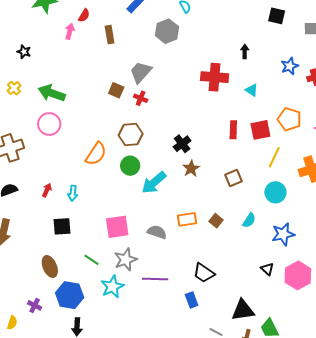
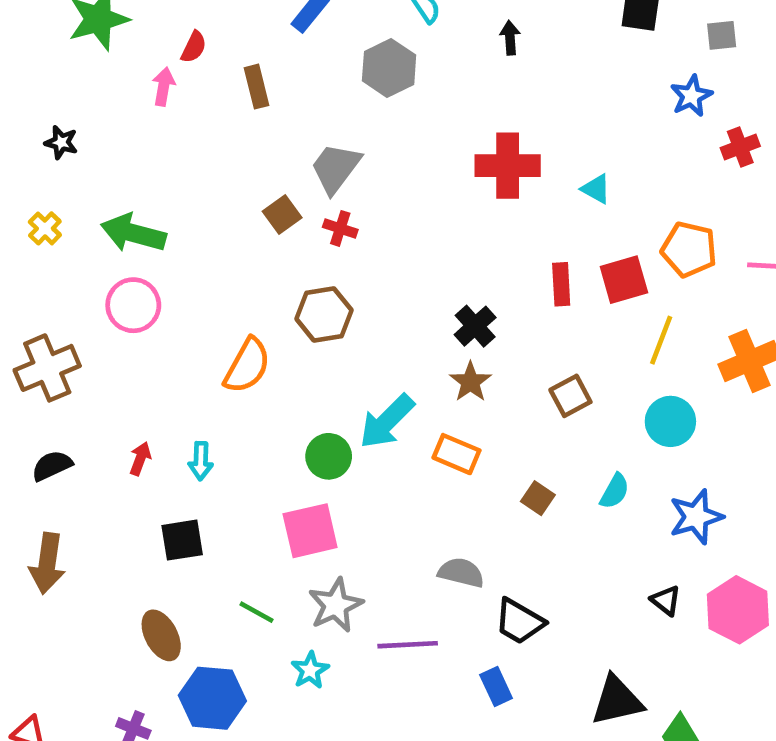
black arrow: (245, 51) -> (510, 38), moved
blue star: (290, 66) -> (691, 96), moved
brown square: (116, 90) -> (282, 214), turned 35
black cross: (182, 144) -> (475, 326), moved
green circle: (130, 166) -> (329, 456), moved
orange rectangle: (187, 219) -> (457, 454), moved, turned 36
gray semicircle: (157, 232) -> (461, 573), moved
cyan star: (112, 287) -> (310, 670), size x0.7

